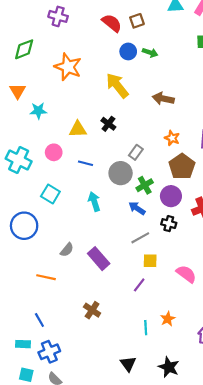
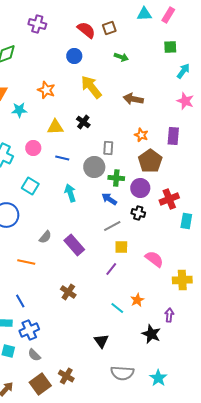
blue circle: (128, 51) -> (74, 56), moved
orange star: (68, 67) -> (46, 90), moved, size x0.7
gray rectangle: (136, 152) -> (108, 148), turned -32
green cross: (145, 185) -> (116, 178), turned 35
cyan line: (146, 328) -> (117, 308), turned -48
black star: (169, 367) -> (151, 334), moved

